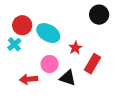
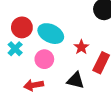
pink circle: (50, 64) -> (44, 59), moved

